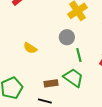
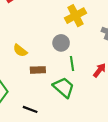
brown rectangle: (51, 83) -> (38, 70), moved

